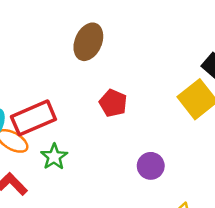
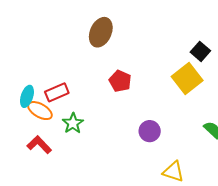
red rectangle: (33, 118) -> (57, 92), size x0.7

